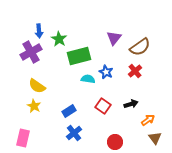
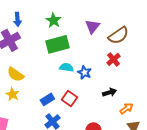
green star: (59, 39) -> (53, 20), moved
blue star: (106, 72) -> (84, 72), moved
red square: (103, 106) -> (69, 98), moved

